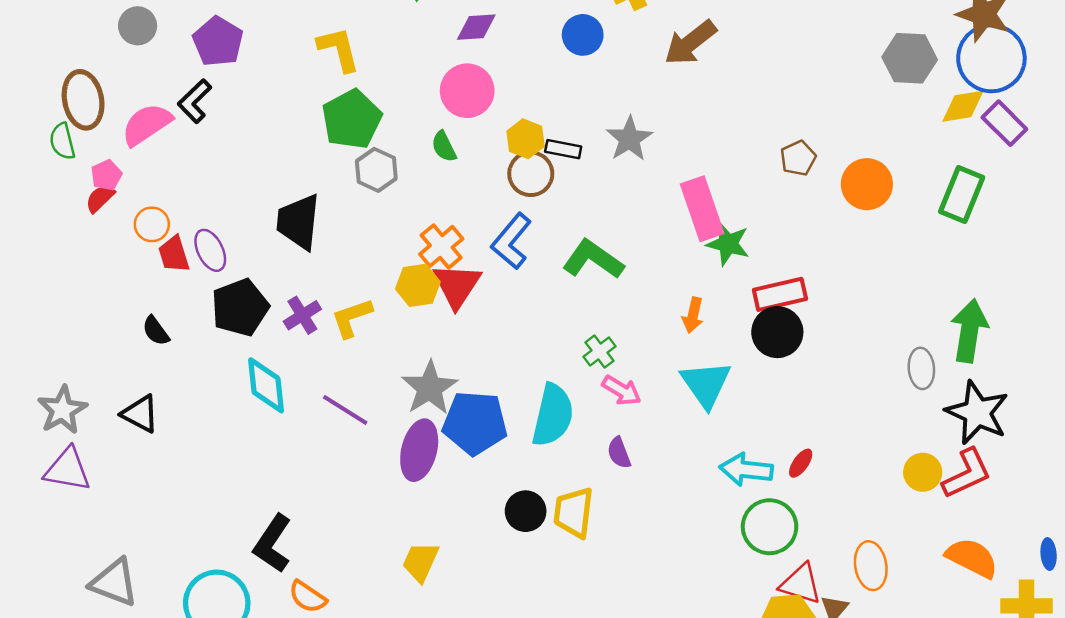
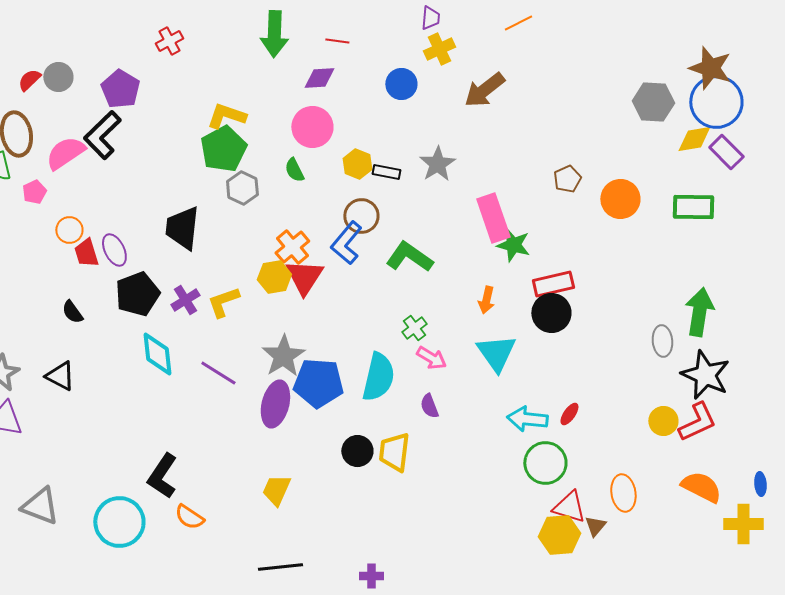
yellow L-shape: (339, 49) -> (226, 116), moved, turned -57
black L-shape: (195, 101) -> (102, 135), size x1.4
brown circle: (531, 174) -> (361, 216), moved
green rectangle: (962, 195) -> (693, 207), turned 69
red semicircle: (100, 198) -> (29, 80), moved

